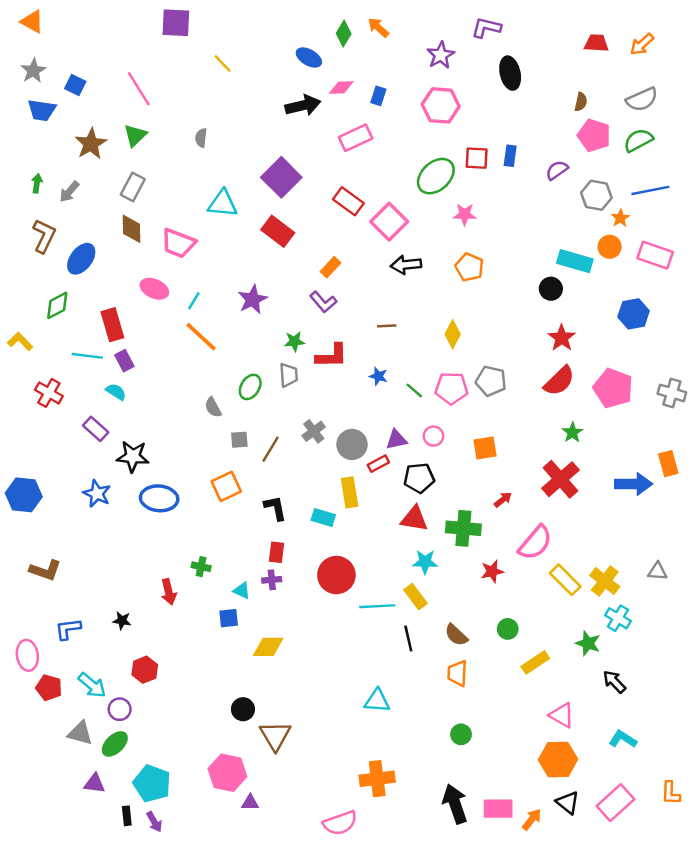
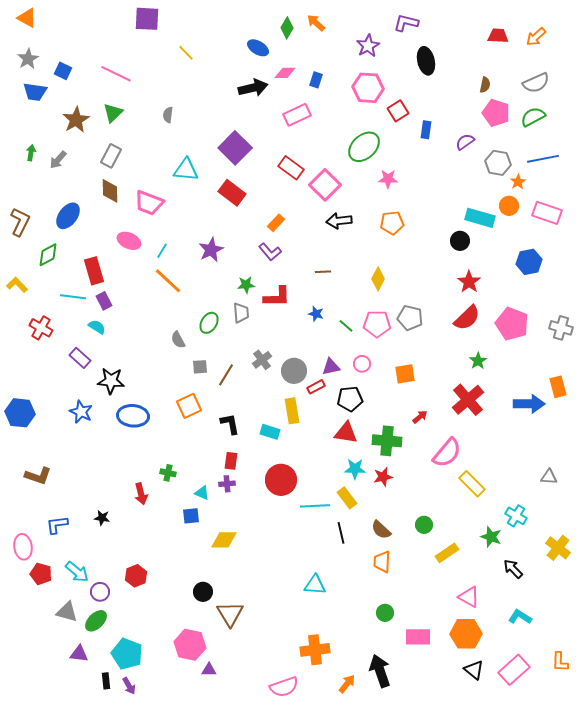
pink line: (139, 89) -> (116, 74), turned -32
red square: (477, 158) -> (398, 111), moved, turned -35
brown L-shape: (44, 236) -> (20, 222), moved
orange pentagon: (469, 267) -> (392, 223), turned -30
red star: (492, 571) -> (383, 477), moved
yellow cross: (605, 581) -> (558, 548), moved
red hexagon: (145, 670) -> (136, 576), moved
pink rectangle: (498, 809) -> (418, 637), moved
orange arrow: (532, 819) -> (347, 684), moved

